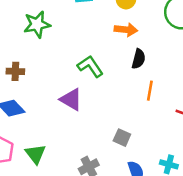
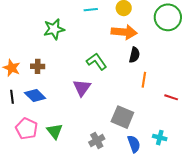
orange arrow: (126, 30) -> (124, 32), size x1.4
purple triangle: (71, 99) -> (82, 88), turned 36
gray square: (122, 138) -> (122, 117), size x1.6

